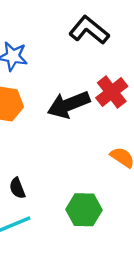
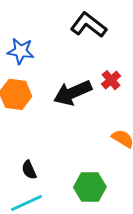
red cross: (112, 92) -> (111, 80), size x0.7

